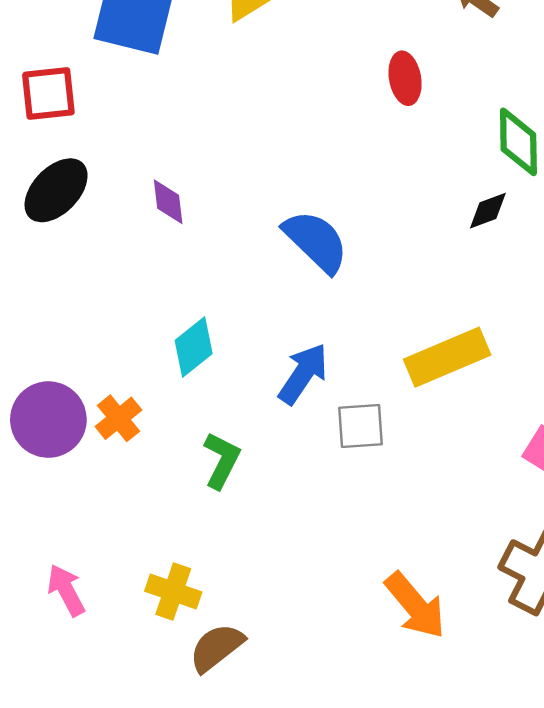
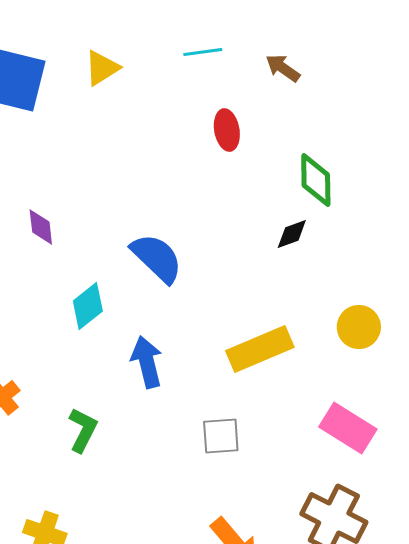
cyan diamond: (194, 347) -> (88, 306), moved
blue arrow: (303, 374) -> (147, 362), turned -48
gray square: (360, 426) -> (221, 436), moved

